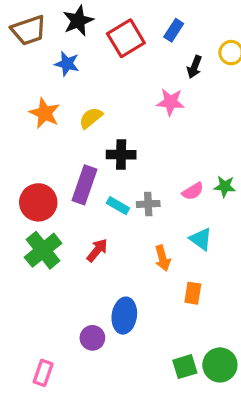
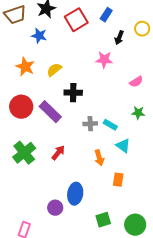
purple rectangle: (84, 185) -> (50, 112), turned -65
pink semicircle: (193, 191) -> (136, 82), moved
red circle: (38, 202) -> (21, 107), moved
cyan rectangle: (118, 206) -> (110, 125), moved
green square: (185, 367) -> (103, 220), moved

